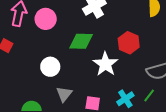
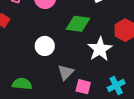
gray triangle: (64, 94) -> (66, 72), moved

